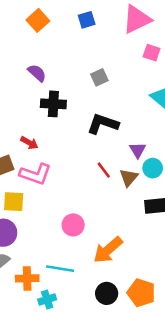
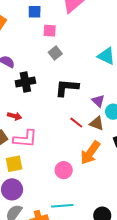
blue square: (87, 20) -> (35, 12), turned 32
pink square: (152, 53) -> (50, 31), moved
brown triangle: (129, 177) -> (97, 123), turned -35
orange arrow: (108, 250) -> (90, 153), moved

